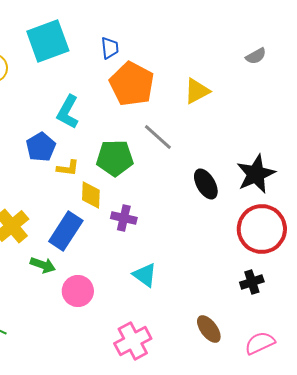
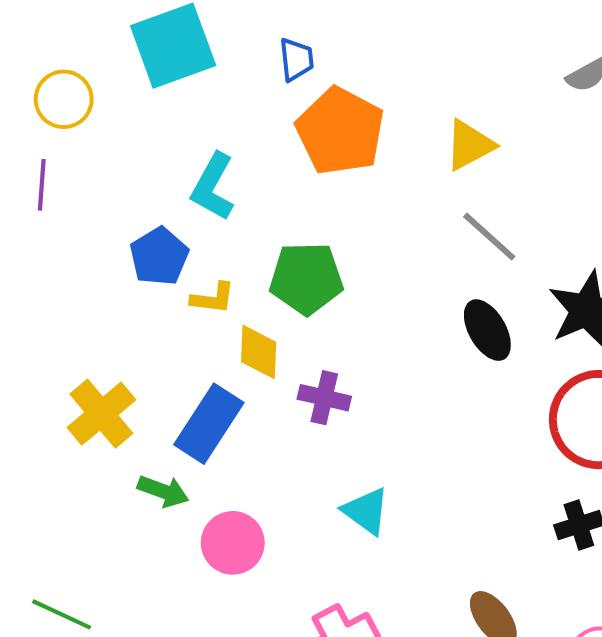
gray line: (158, 137) -> (489, 237), moved

